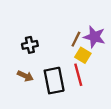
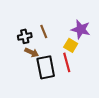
brown line: (76, 39) -> (44, 31), moved, turned -48
brown arrow: (25, 76) -> (32, 52), moved

